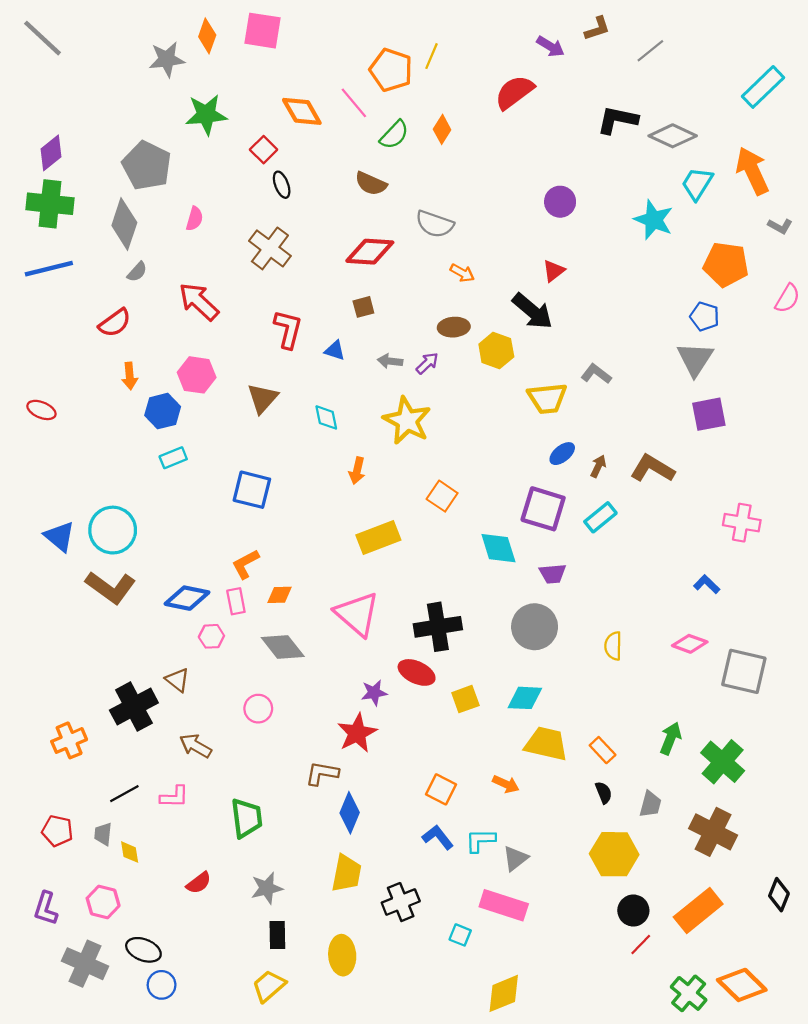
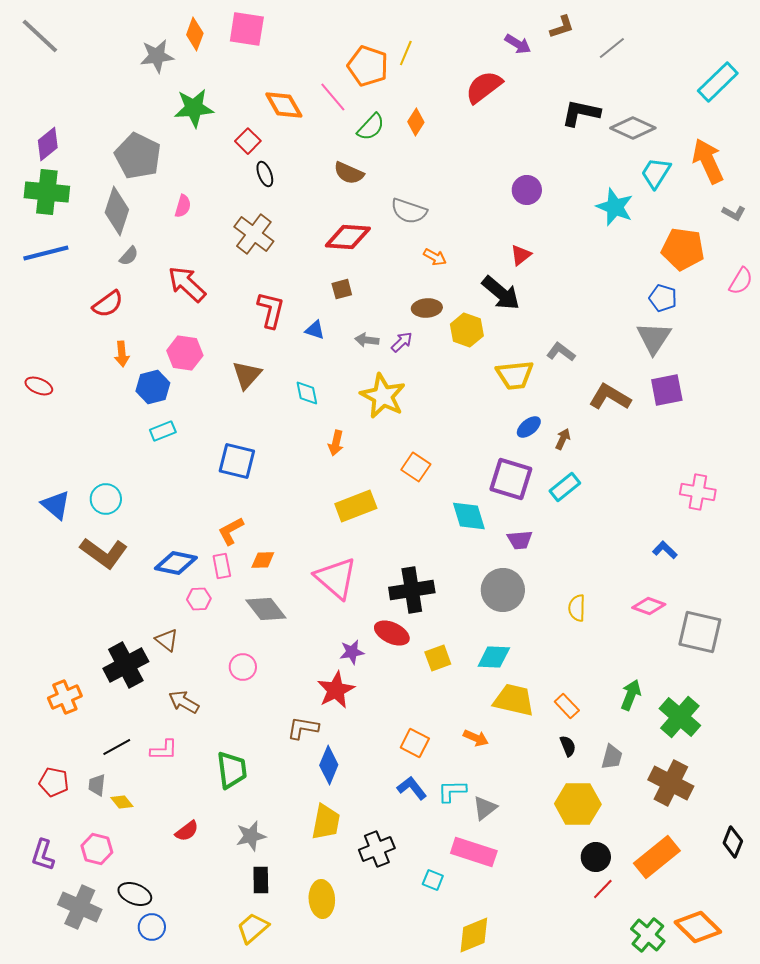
brown L-shape: (653, 468) -> (610, 397), moved
cyan circle: (113, 530) -> (106, 499), size x0.7
yellow diamond: (130, 852) -> (122, 802), turned -30

